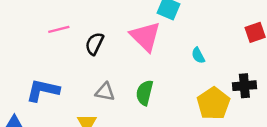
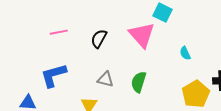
pink line: (59, 29) -> (59, 32), moved
blue L-shape: (43, 90) -> (53, 75), turned -32

